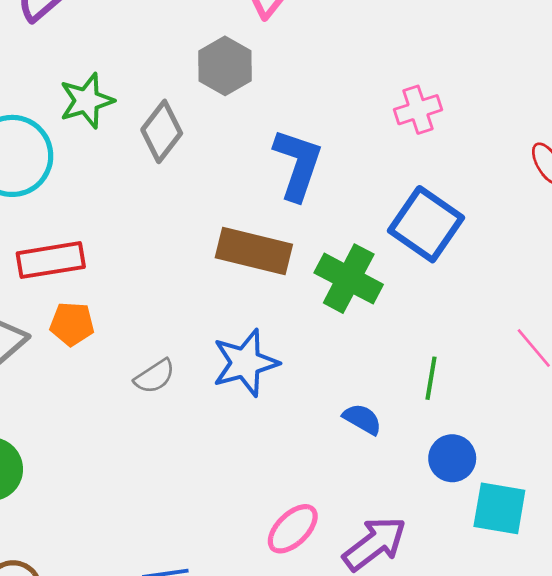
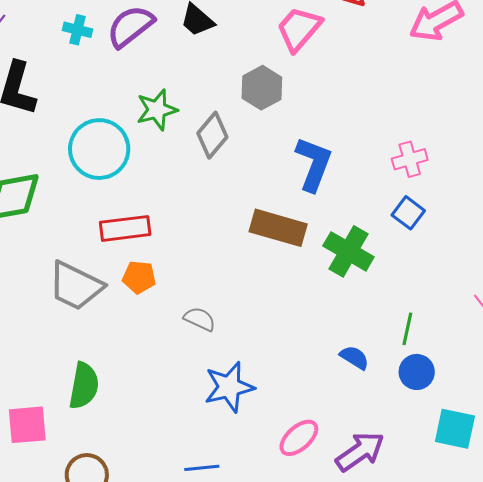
pink cross: (418, 110) -> (410, 159), moved
blue square: (426, 224) -> (408, 213), size x0.6
blue star: (245, 363) -> (229, 387), moved
gray semicircle: (155, 376) -> (200, 319), turned -124
blue circle: (452, 458) -> (417, 372), moved

